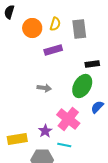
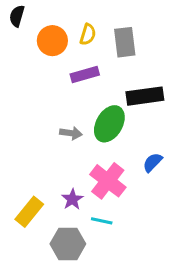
black rectangle: (92, 64) -> (145, 96), size x1.6
green ellipse: (82, 86) -> (109, 124), moved
yellow rectangle: (17, 139) -> (29, 212), turned -42

